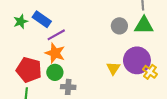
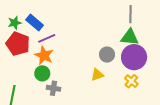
gray circle: (119, 26) -> (107, 55), moved
purple circle: (137, 60) -> (134, 57), moved
yellow triangle: (113, 68) -> (97, 75), turned 32
red pentagon: (29, 70) -> (18, 44), moved

